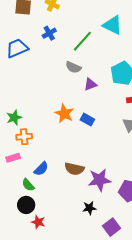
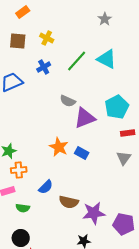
green line: (82, 41) -> (77, 61), moved
purple triangle: (90, 84) -> (85, 118), size x1.6
blue semicircle: (41, 169) -> (46, 187), moved
green semicircle: (28, 185) -> (23, 208), moved, turned -40

